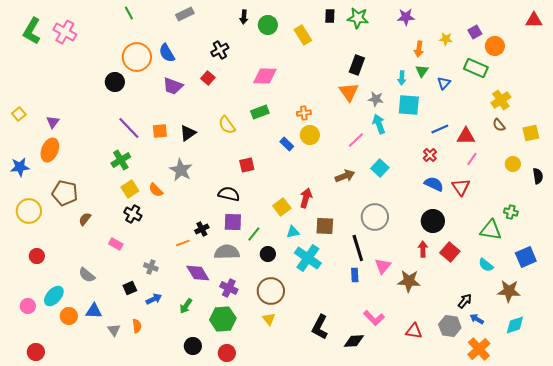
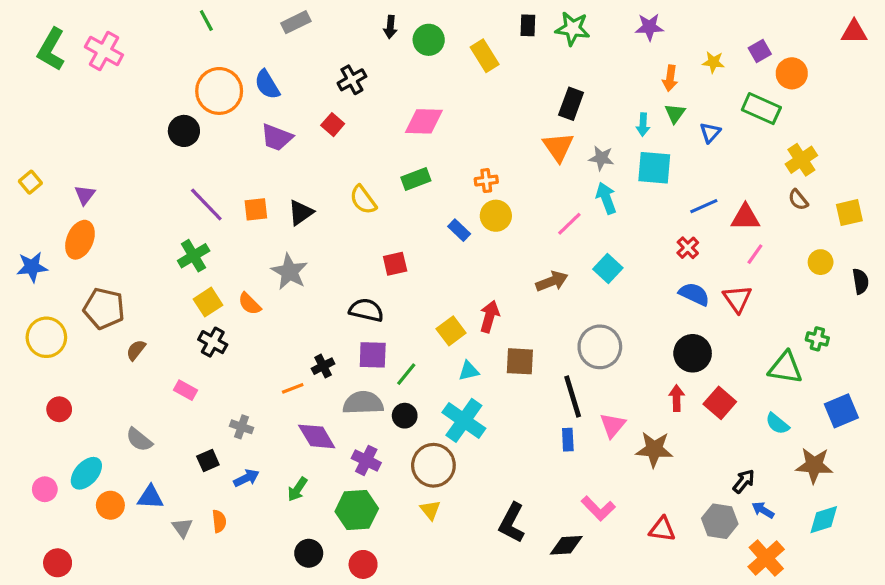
black circle: (268, 254) -> (405, 416), moved
cyan cross: (308, 258) -> (464, 420), moved

